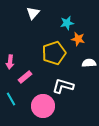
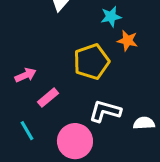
pink arrow: (10, 62) -> (25, 75), turned -120
white semicircle: (89, 63) -> (144, 123), moved

